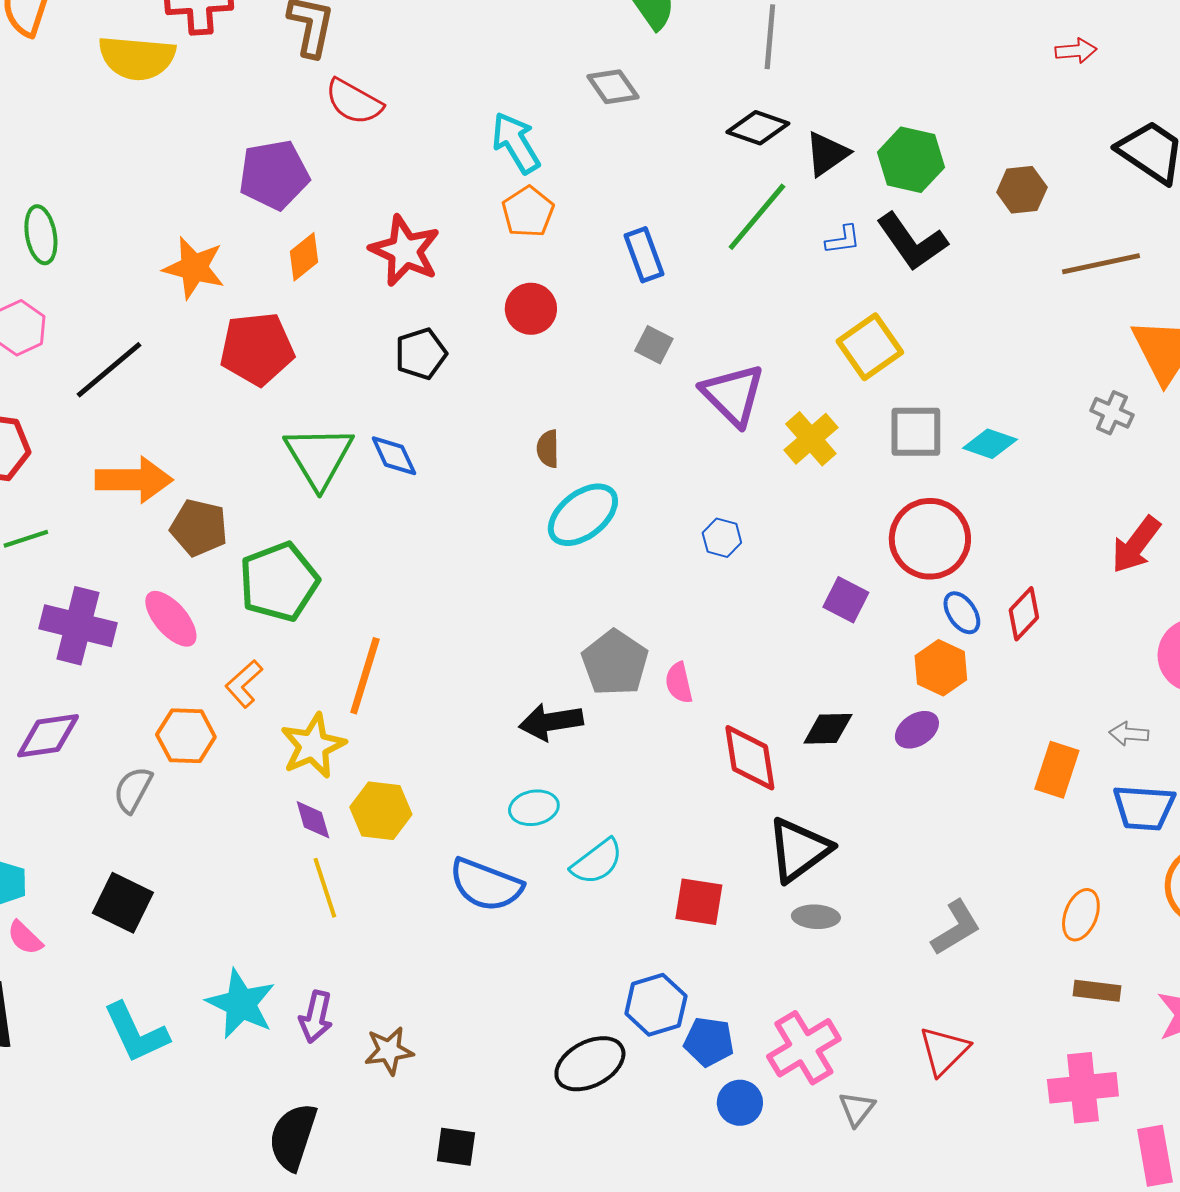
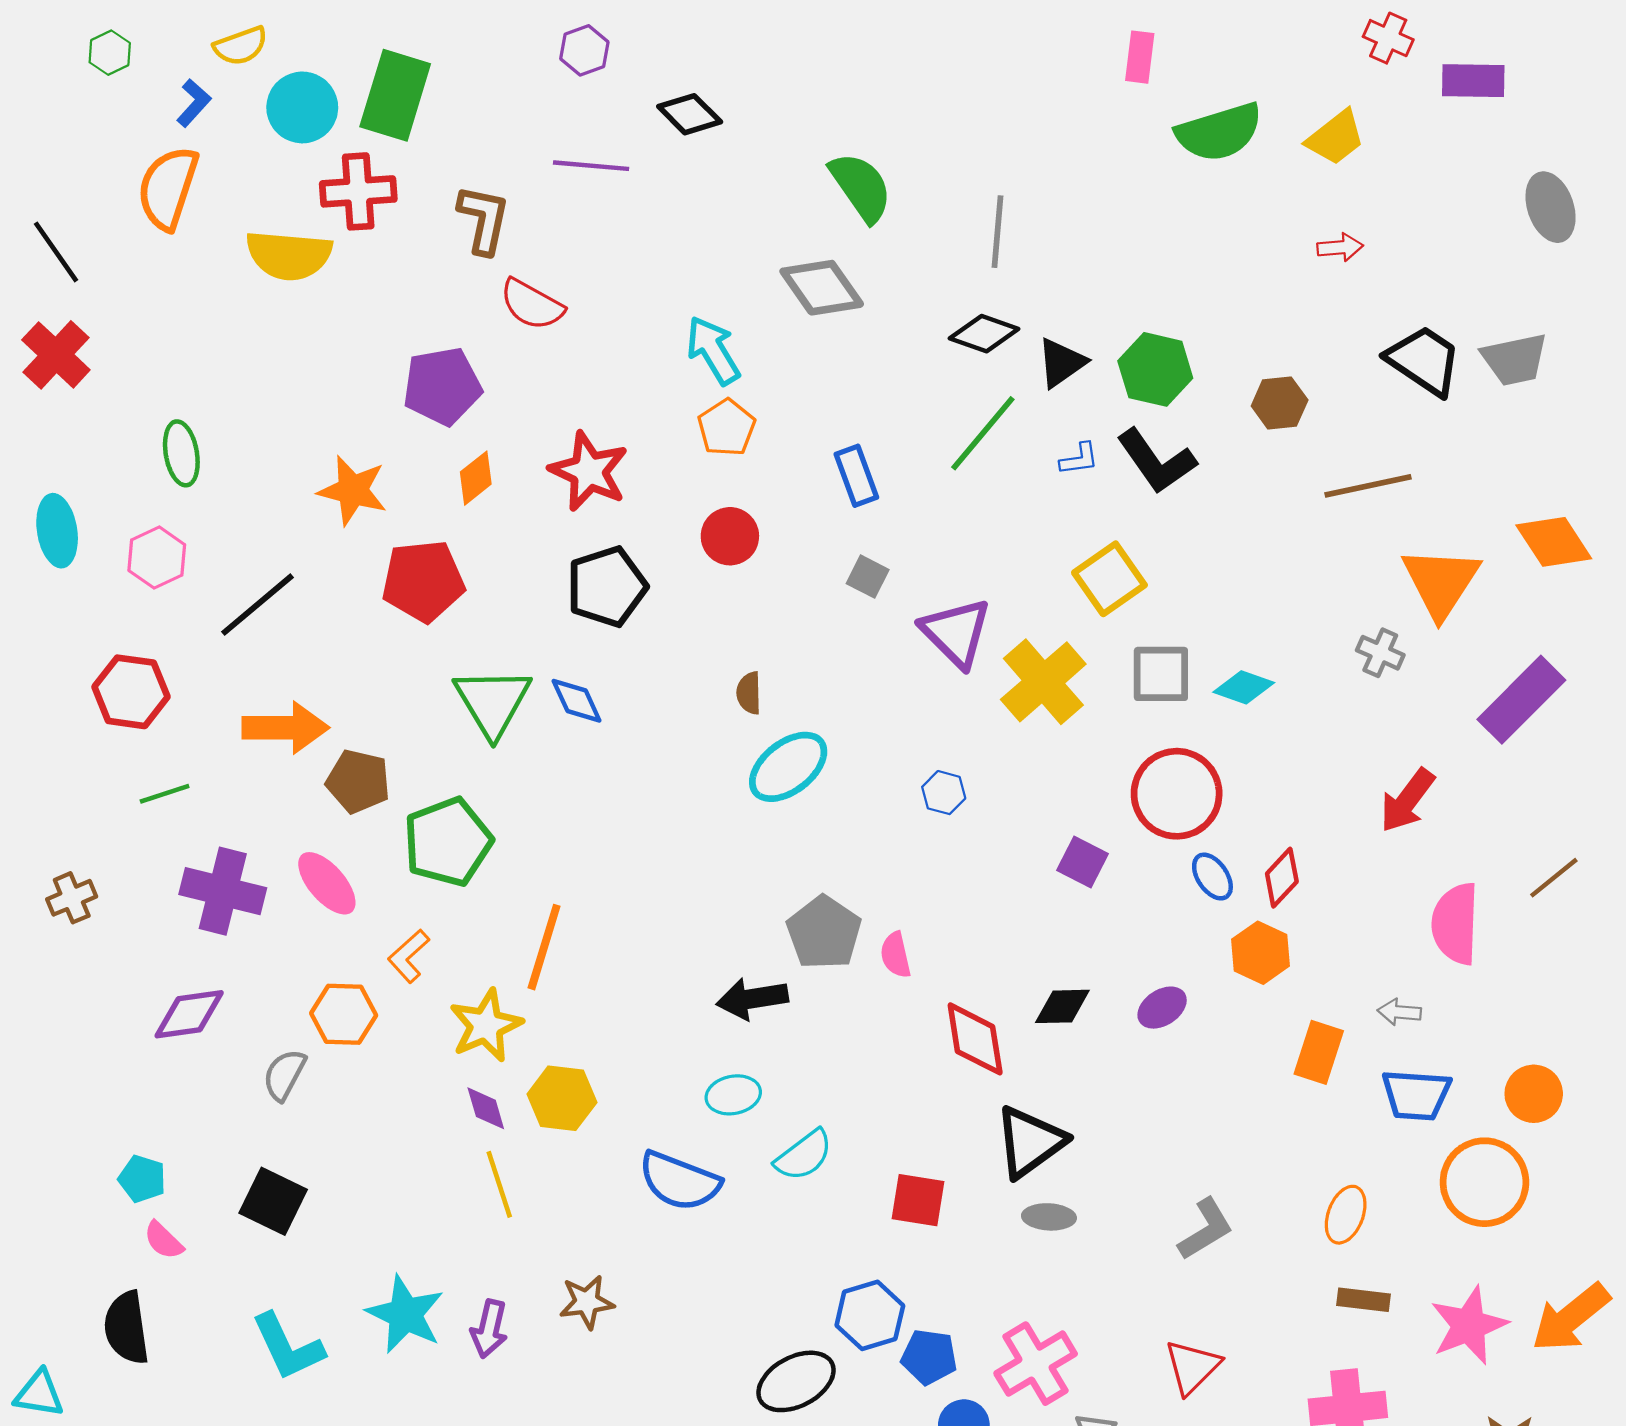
gray diamond: (613, 87) -> (822, 288), size x1.4
black pentagon: (421, 354) -> (607, 587), size x1.4
yellow cross: (811, 439) -> (1043, 682), size x1.4
orange hexagon: (941, 668) -> (1261, 953), moved
brown star: (389, 1051) -> (587, 1302), moved

